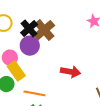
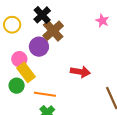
black cross: (29, 29) -> (42, 15), moved

